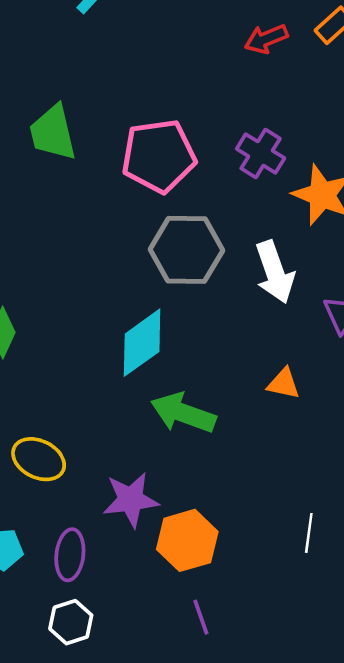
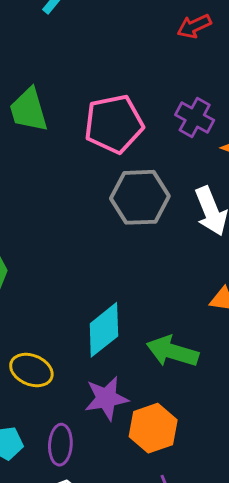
cyan diamond: (142, 343) -> (104, 330), moved
green arrow: (183, 413) -> (172, 351), moved

